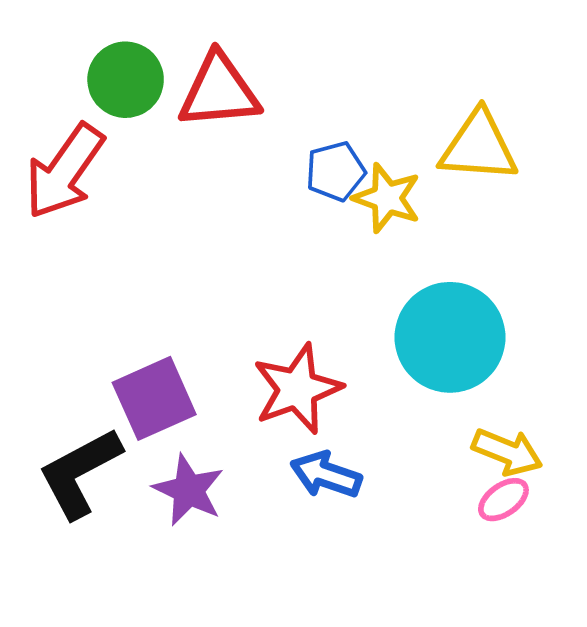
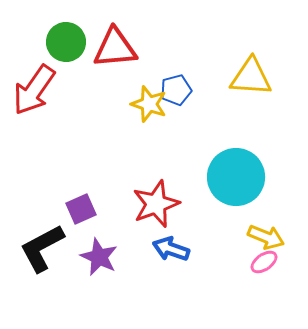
yellow star: (387, 198) -> (149, 104), moved
purple square: (154, 398) -> (81, 209), size x0.7

